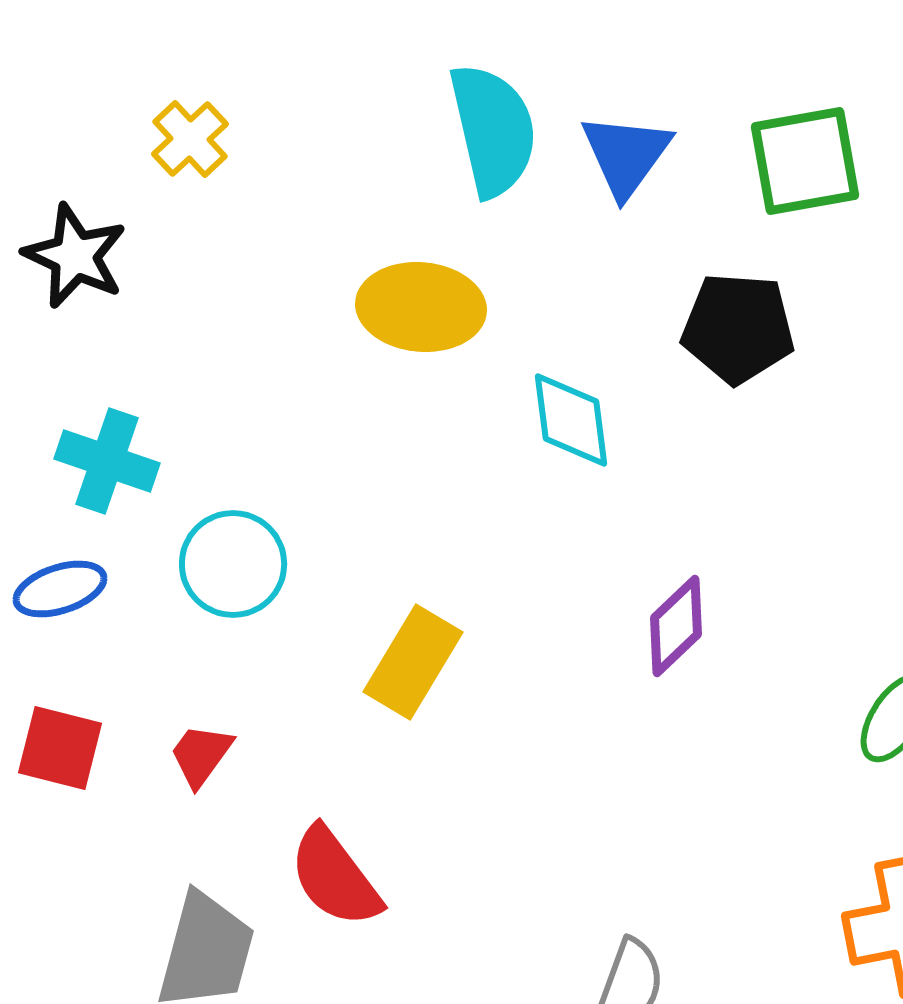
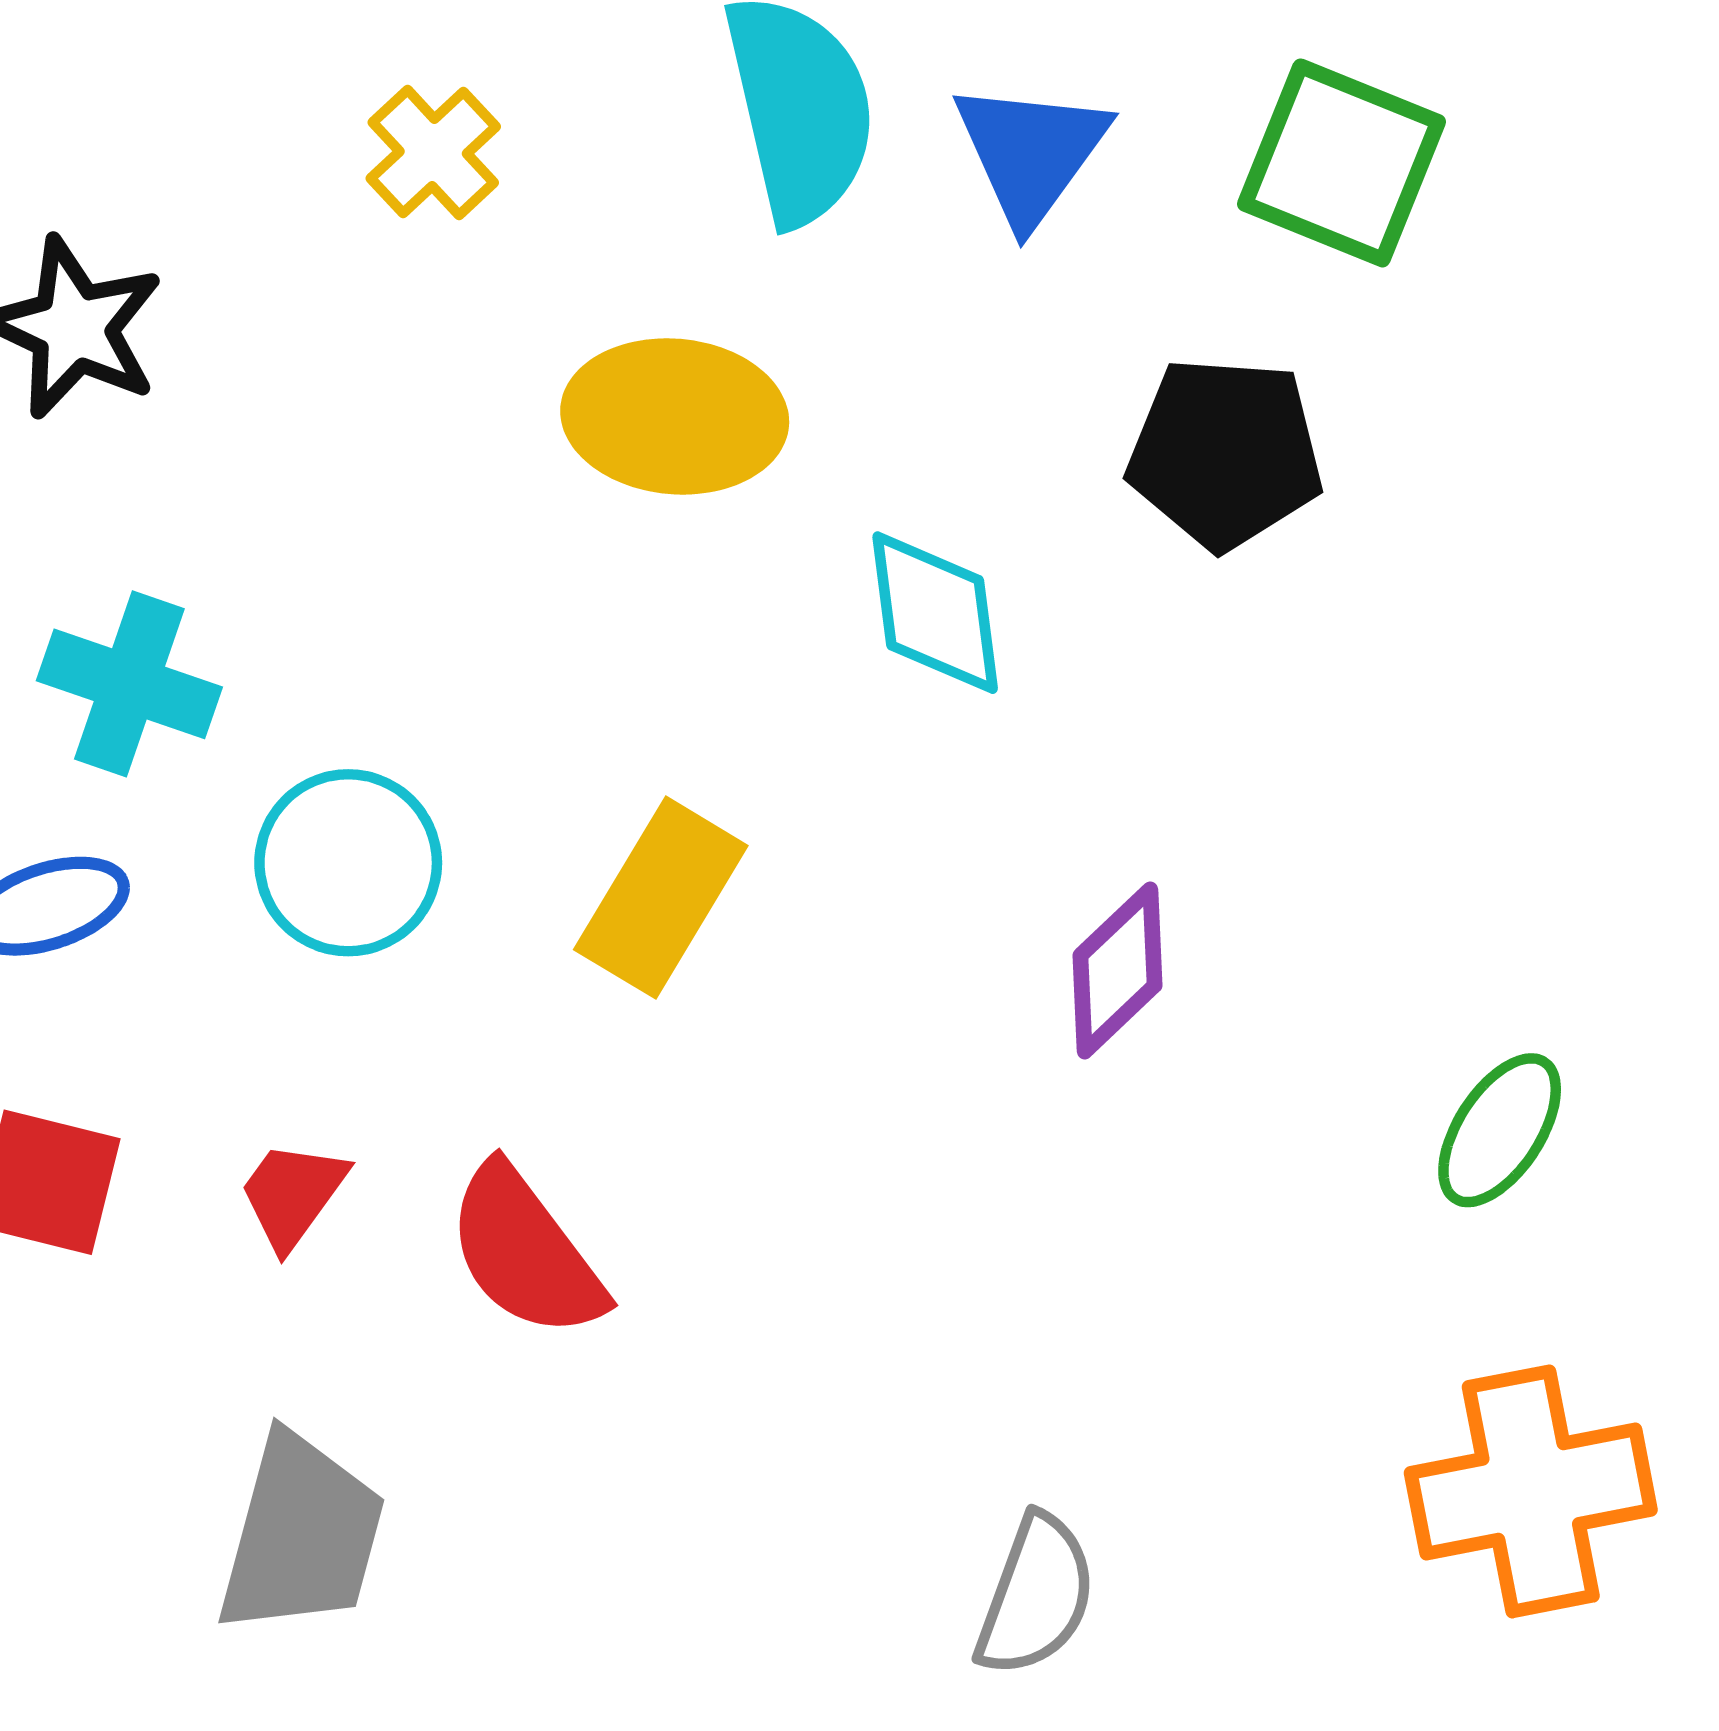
yellow cross: (190, 139) -> (433, 153), moved
green square: (805, 161) -> (1342, 163), turned 32
yellow rectangle: (413, 662) -> (661, 898), moved
red semicircle: (335, 877) -> (525, 1252), moved

